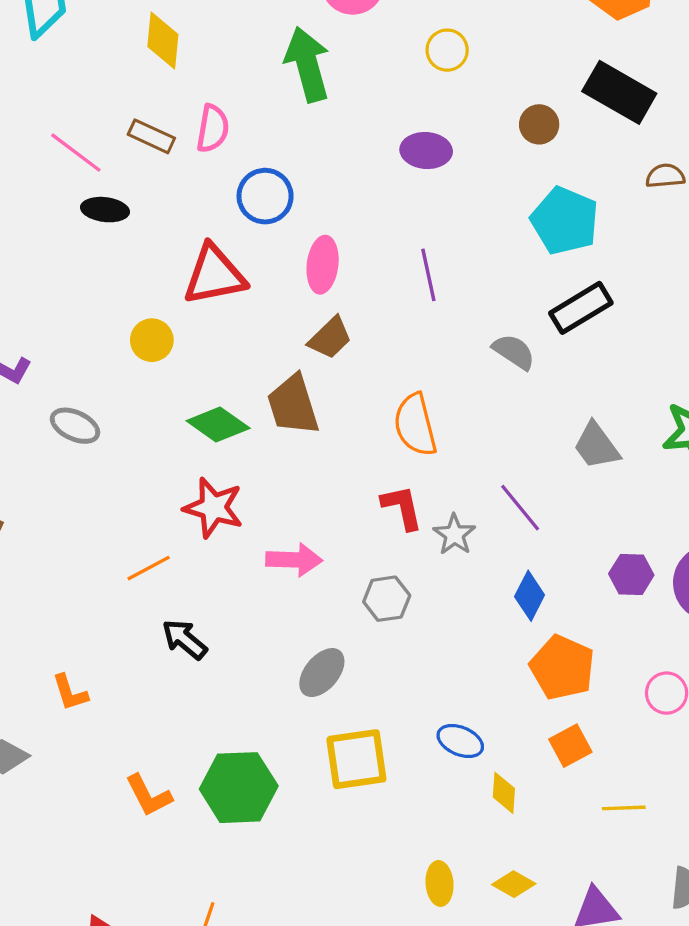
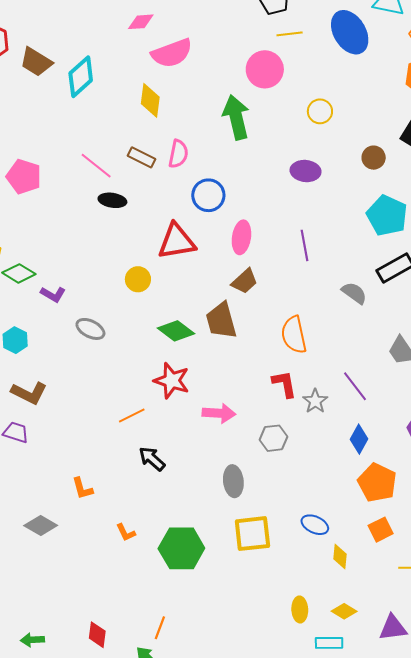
gray ellipse: (322, 673) -> (233, 481), turned -48
orange L-shape: (149, 796) -> (126, 533), moved, size x0.7

